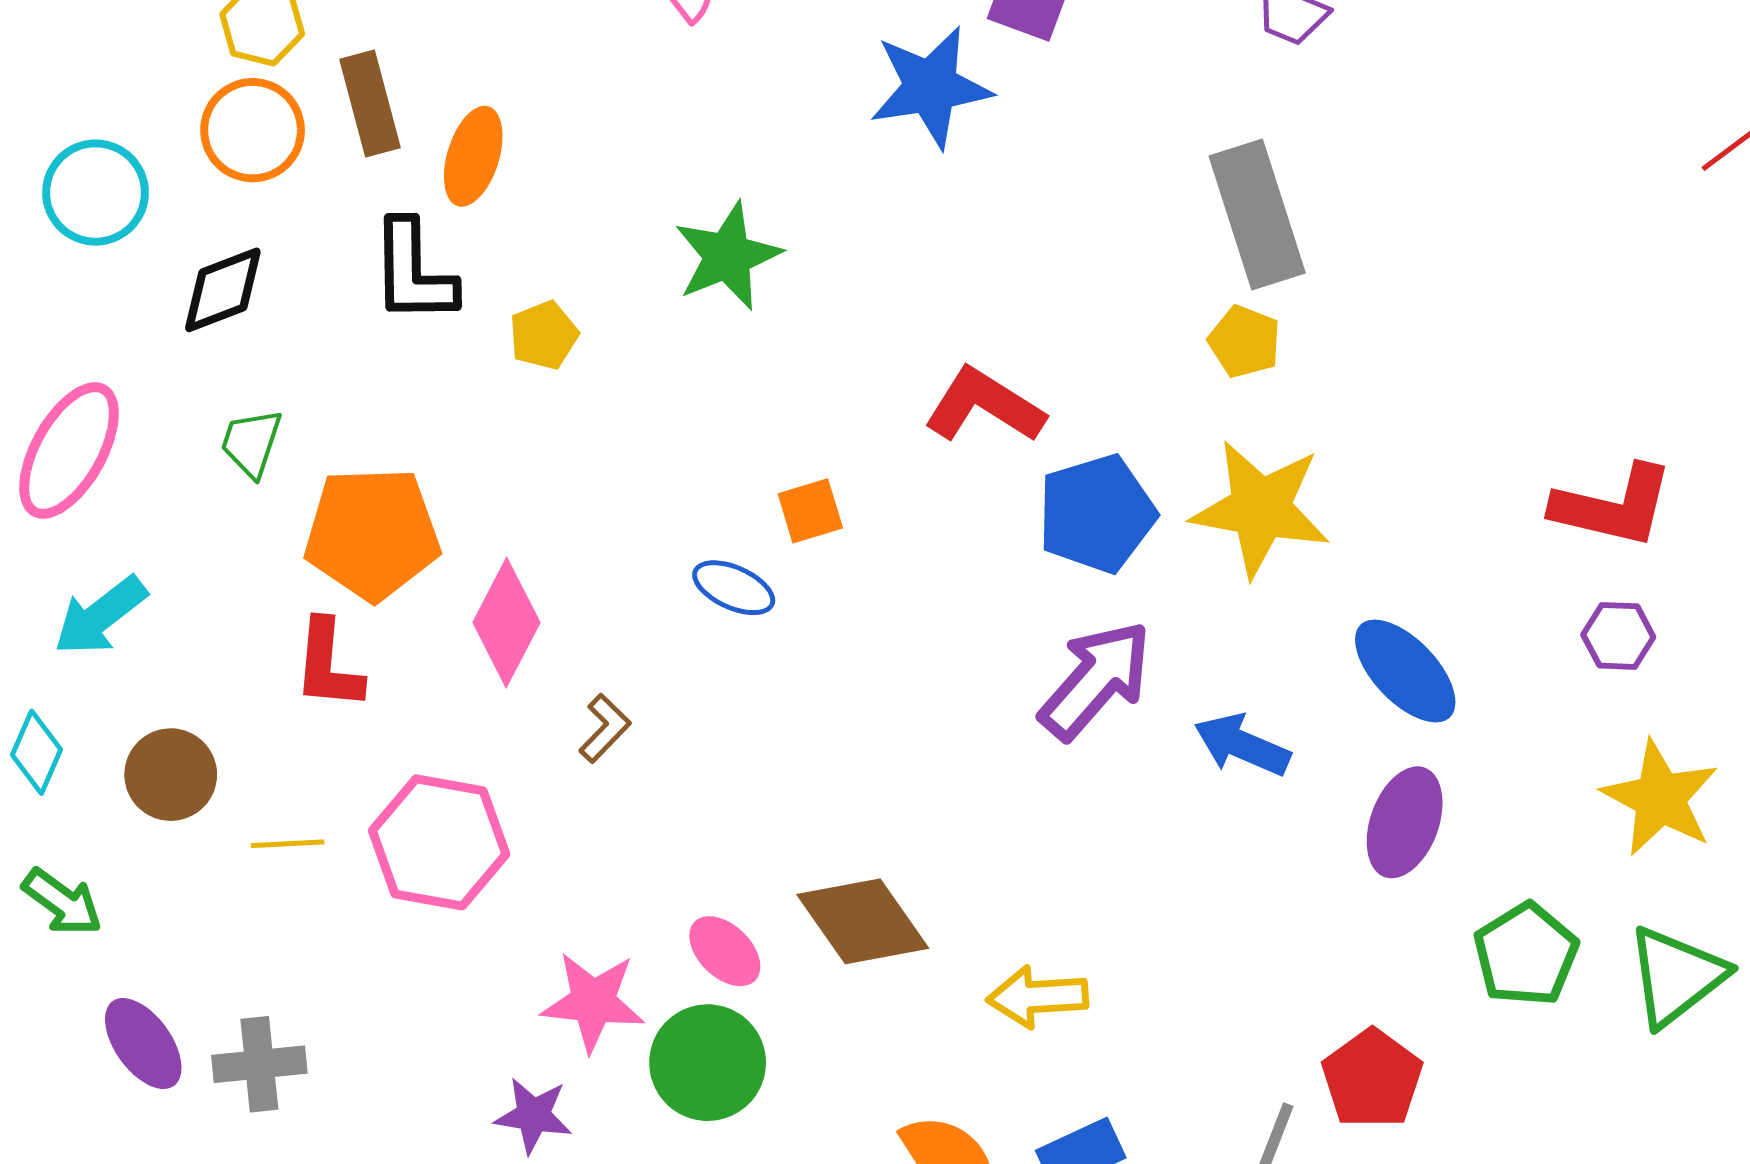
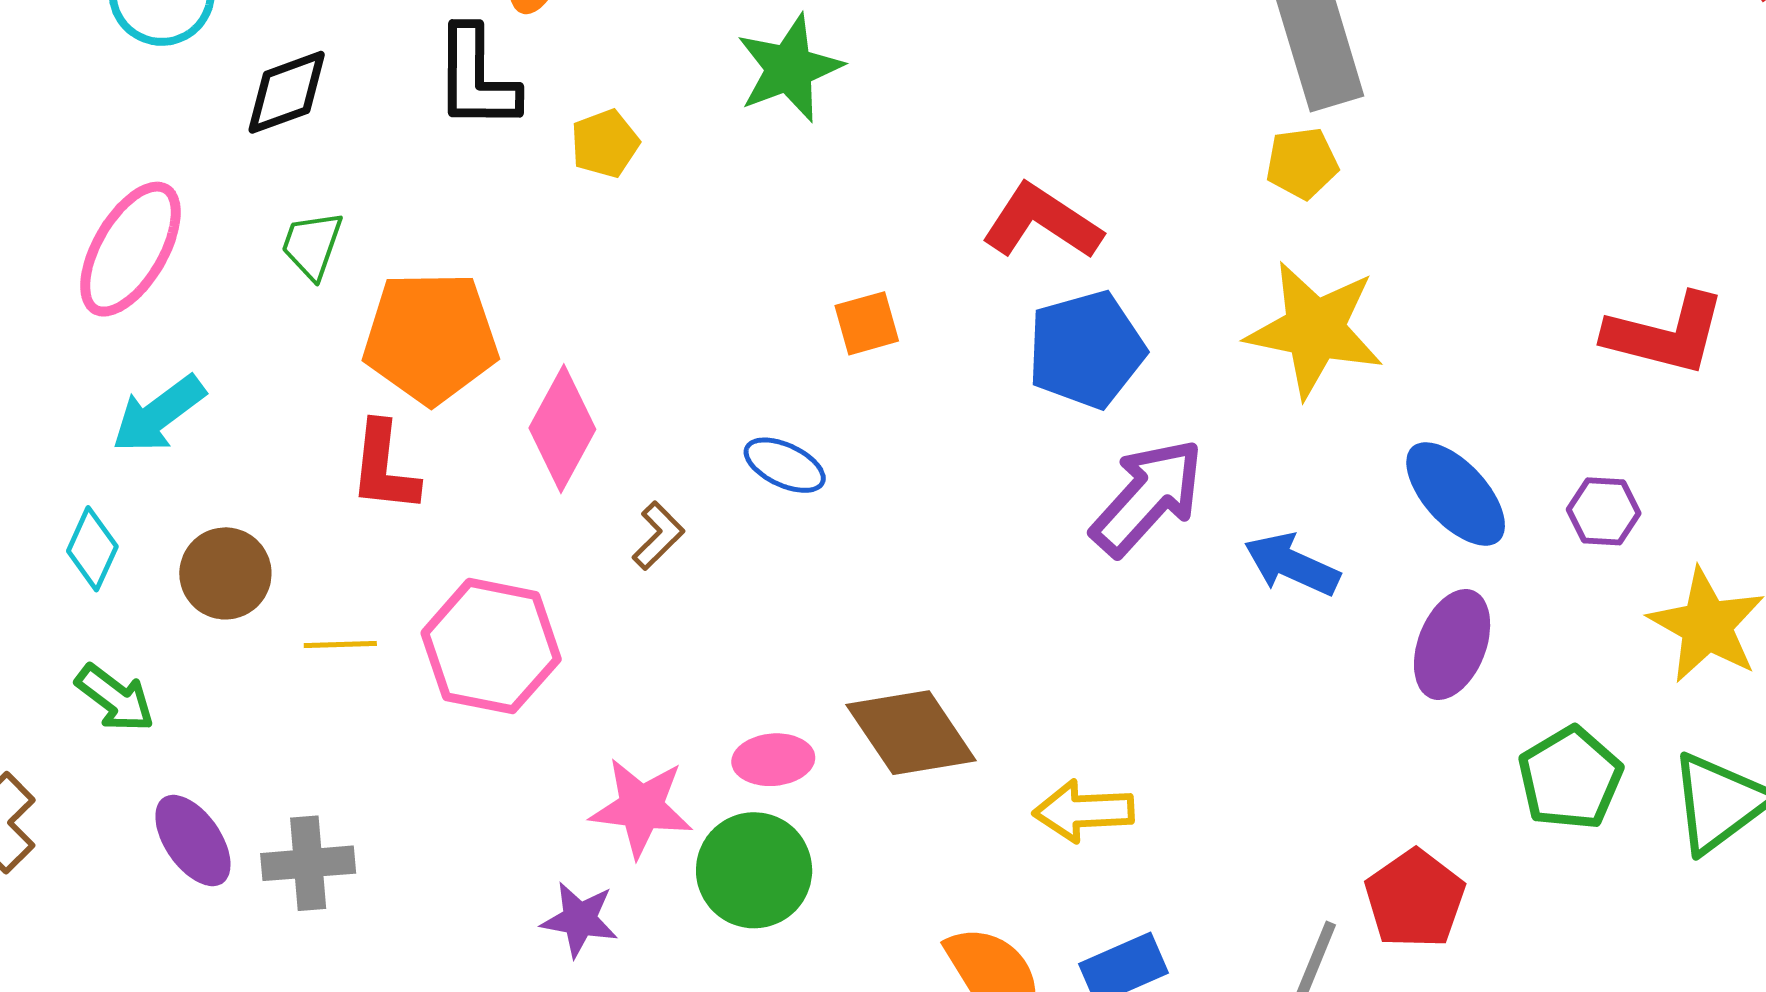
yellow pentagon: (1244, 342) -> (1302, 163), turned -30
blue pentagon: (1097, 514) -> (1086, 350), moved
blue ellipse: (734, 588) -> (785, 465), moved
purple hexagon: (1618, 636) -> (1604, 511), moved
pink ellipse: (725, 951) -> (773, 760), turned -50

